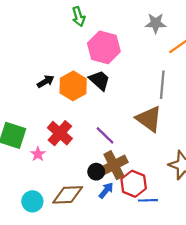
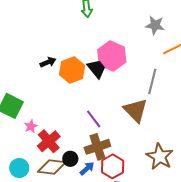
pink hexagon: (104, 47) -> (112, 56), moved
red cross: (60, 133) -> (49, 141), moved
black circle: (96, 172) -> (70, 159), moved

